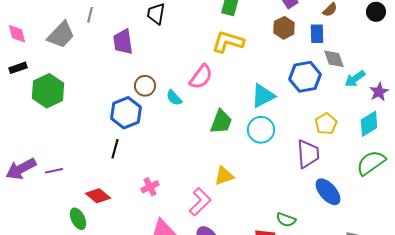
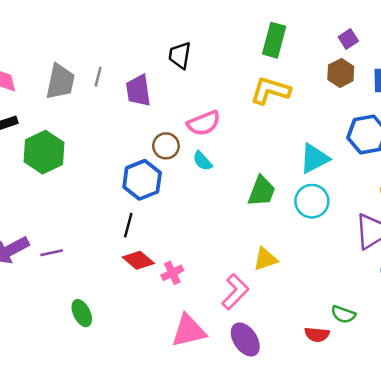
gray line: (90, 15) -> (98, 77), moved
gray trapezoid: (61, 35) -> (60, 82), turned -32
pink semicircle: (201, 77) -> (204, 123), moved, turned 32
red diamond: (98, 196) -> (138, 260), moved

